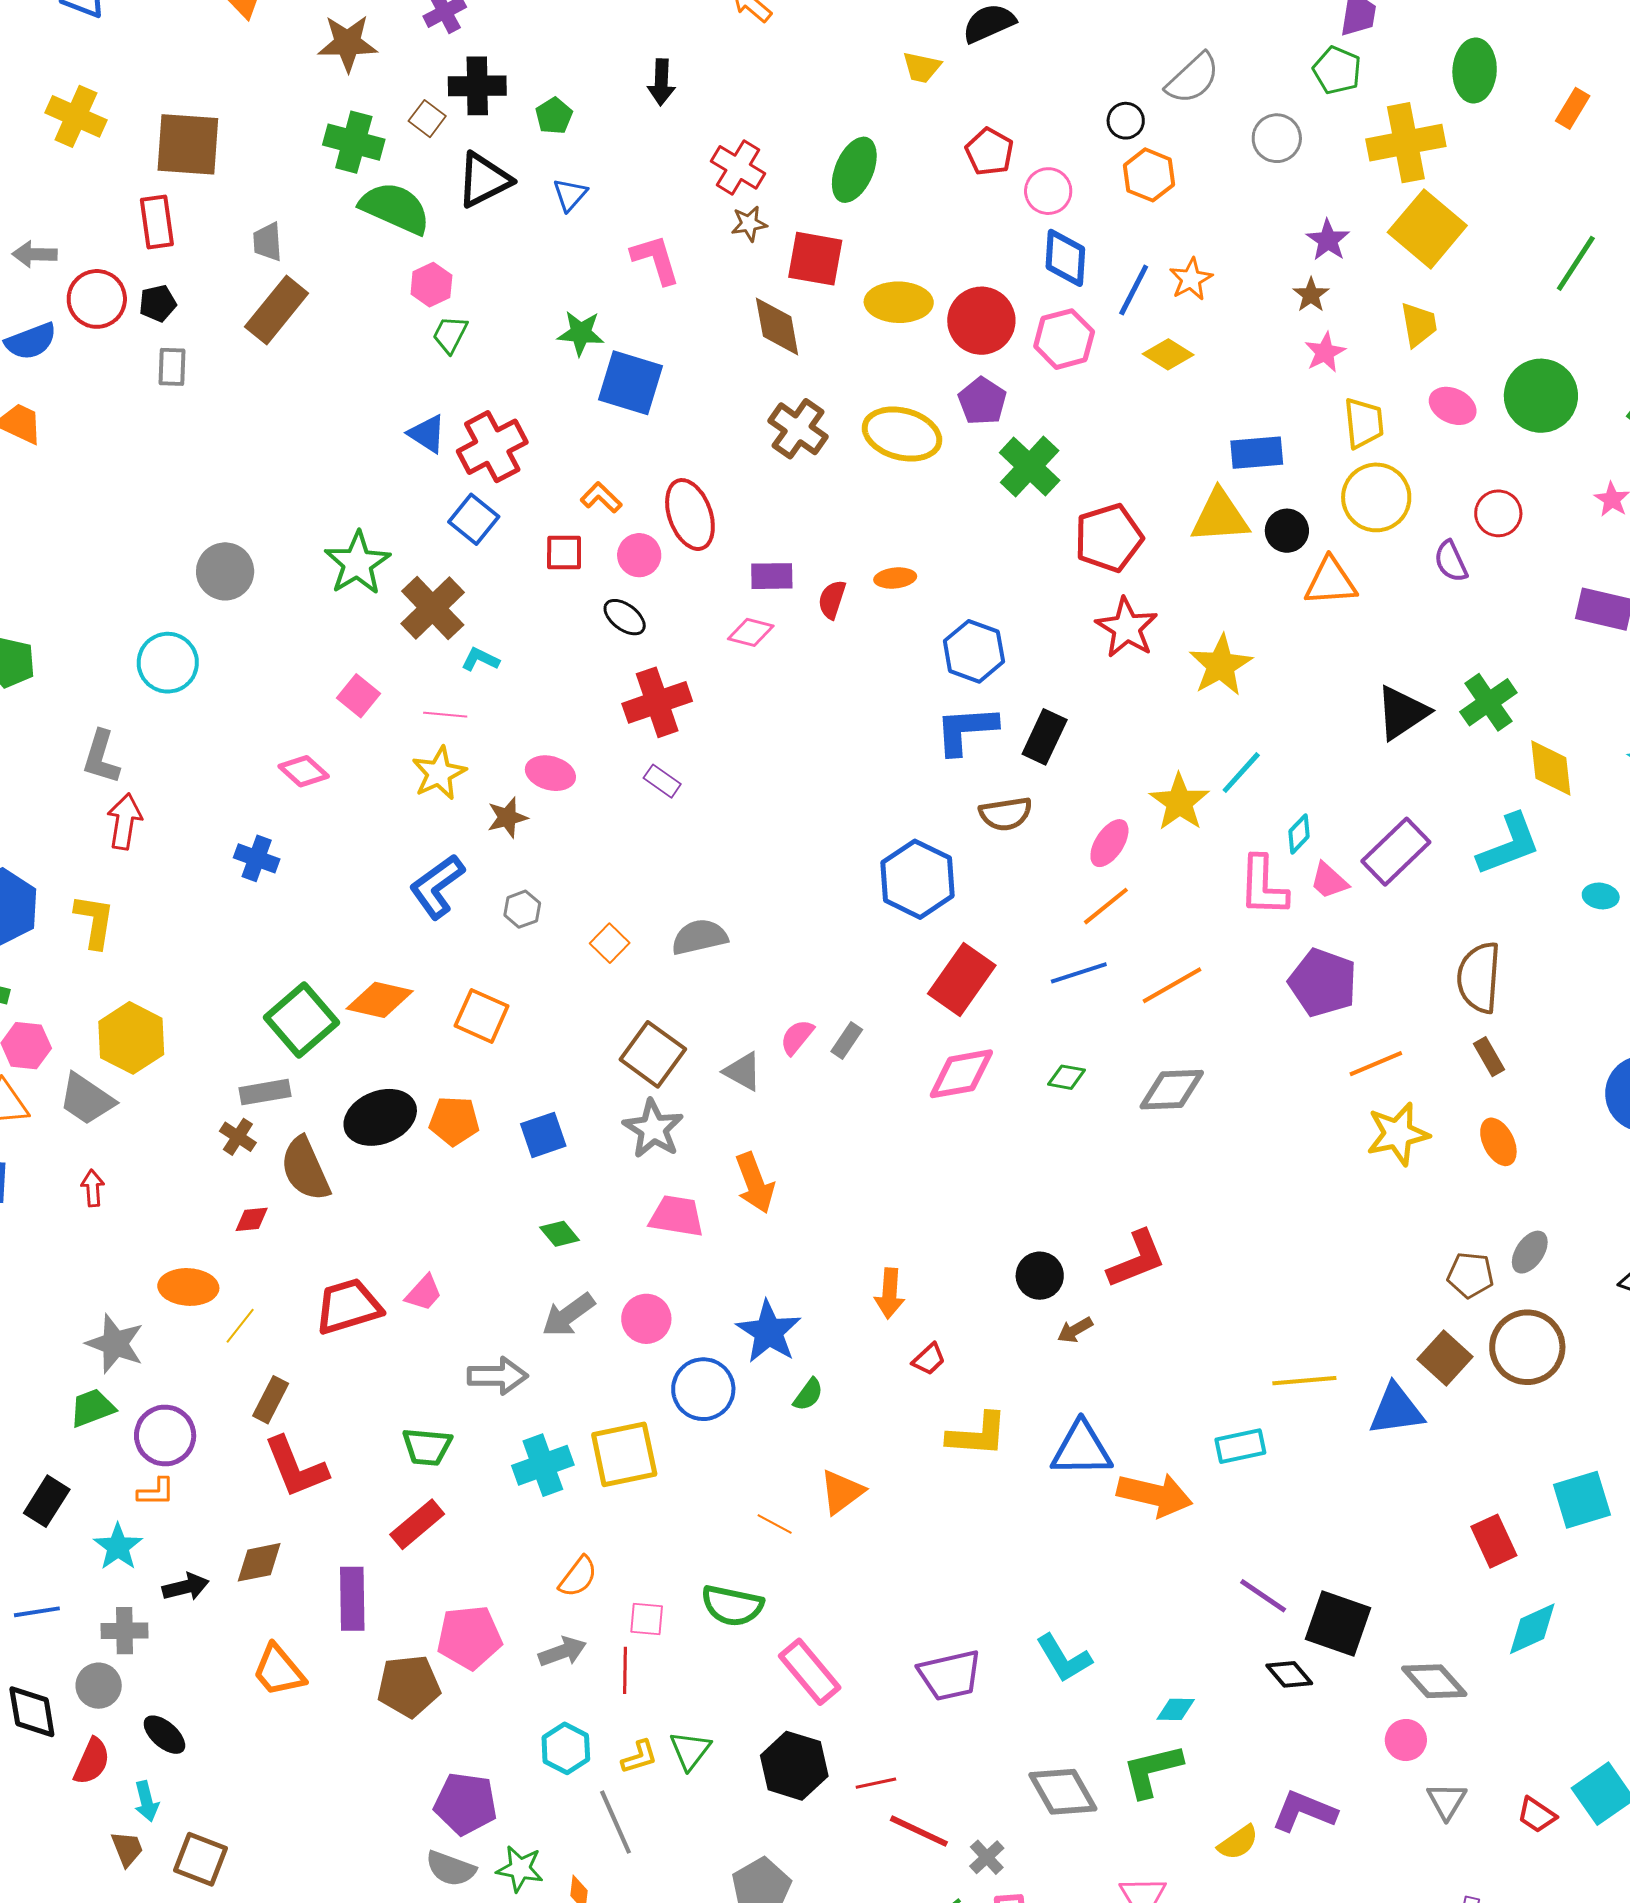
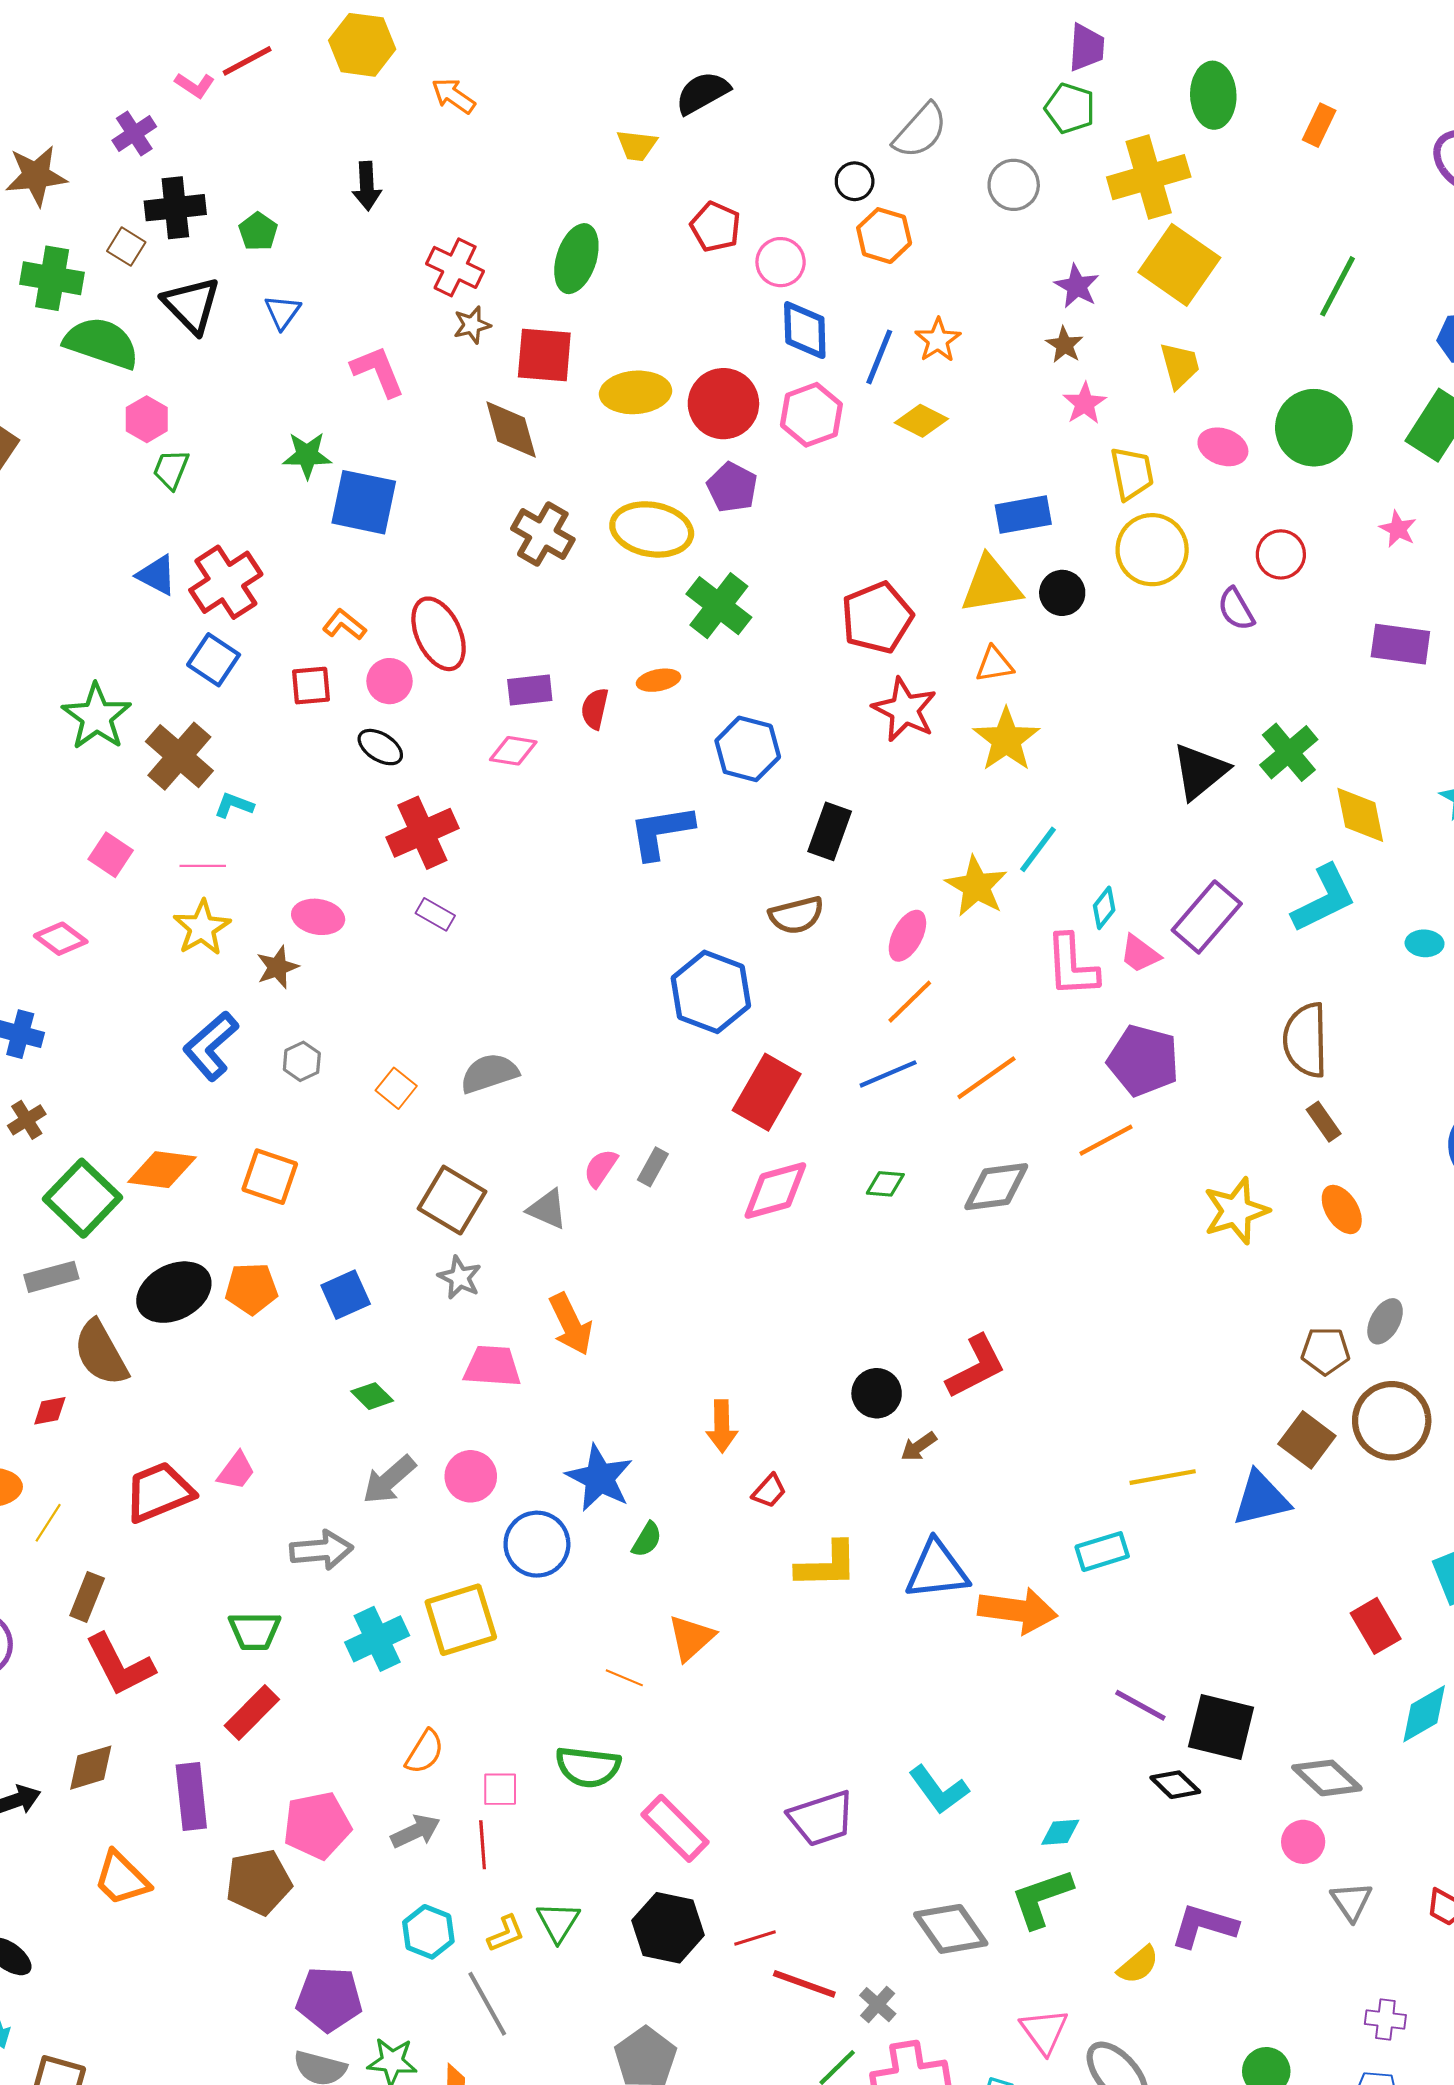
black triangle: (484, 180) -> (191, 305), turned -42
green cross: (1030, 467) -> (719, 606), moved
orange triangle: (1331, 582) -> (994, 664), moved, size x0.7
blue L-shape: (966, 730) -> (661, 832), moved
orange line: (1376, 1064) -> (1106, 1140), moved
gray star: (653, 1129) -> (460, 1277), size x0.7
brown cross: (238, 1137) -> (27, 1120), moved, turned 30

